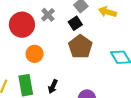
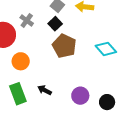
black arrow: (53, 87) -> (45, 90), turned 104

